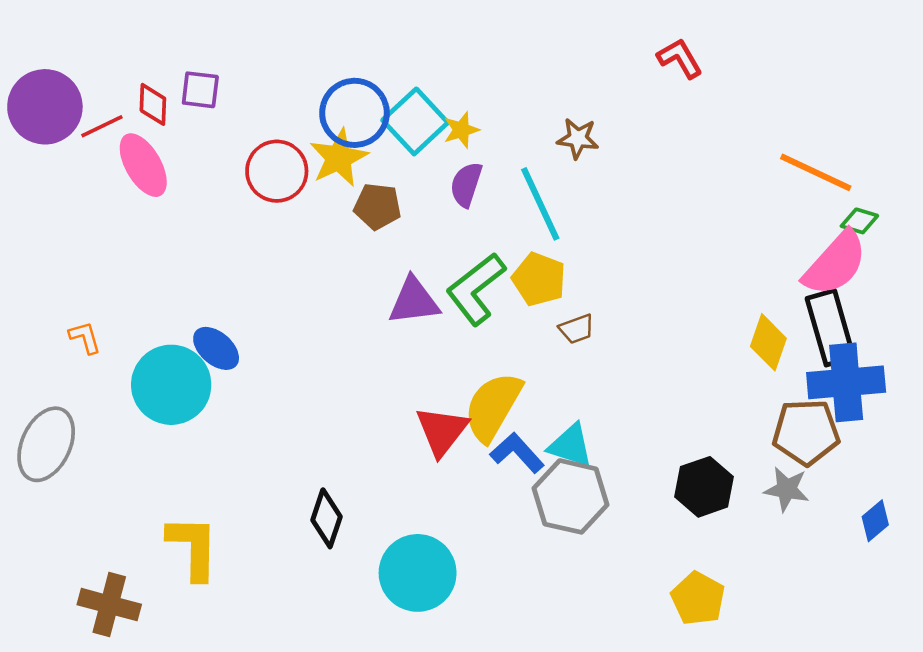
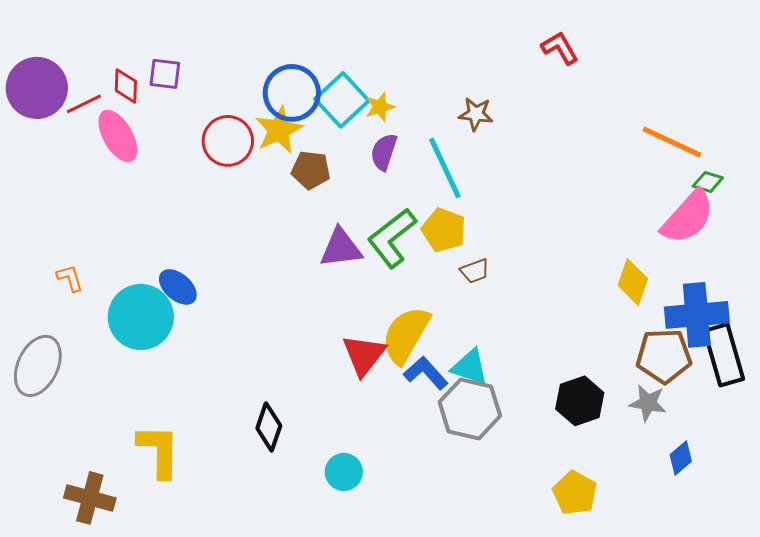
black rectangle: (830, 328) -> (724, 355), moved
blue diamond: (875, 521) -> (681, 458), moved
cyan circle: (418, 573) -> (344, 472), size x0.6

